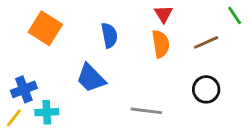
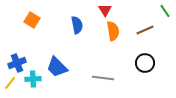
red triangle: (163, 14) -> (105, 10), moved
orange square: (45, 28) -> (32, 20), size x0.7
blue trapezoid: (91, 78) -> (57, 67), moved

